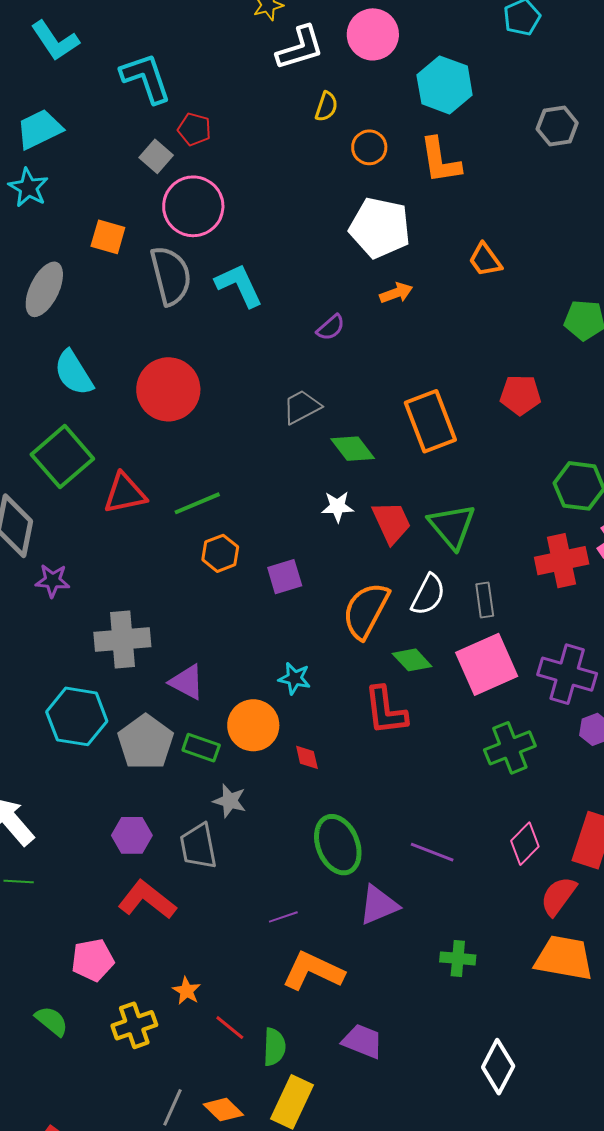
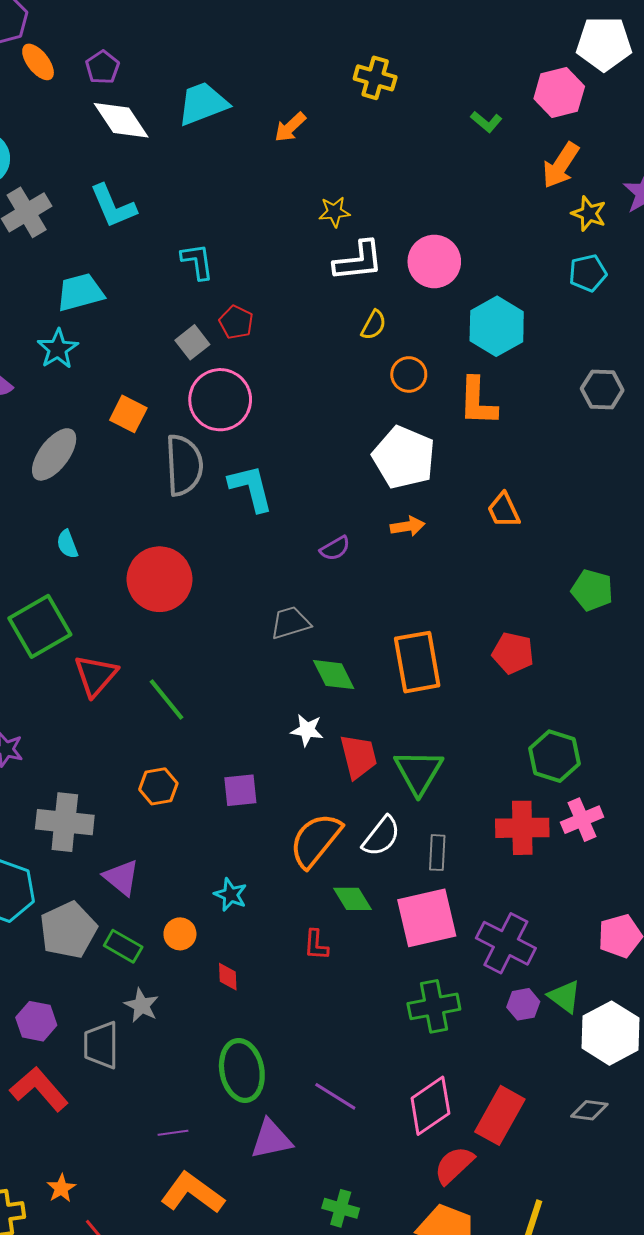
cyan L-shape: (146, 78) -> (197, 261), size x0.7
cyan semicircle: (74, 373) -> (67, 544), size x0.6
red triangle: (125, 493) -> (96, 675), turned -48
green line: (197, 503) -> (167, 699), turned 63
orange hexagon: (220, 553) -> (158, 786), moved
red L-shape: (386, 711) -> (316, 945), size x0.6
orange circle: (253, 725) -> (180, 934), size x0.6
pink diamond: (525, 844) -> (430, 1106), size x1.4

